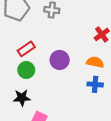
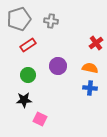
red rectangle: (26, 49) -> (28, 45), moved

